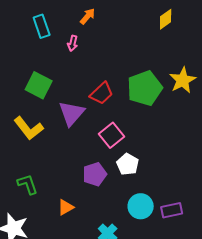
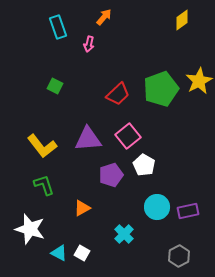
green square: (39, 85) -> (55, 86), size x0.6
purple triangle: (72, 113) -> (88, 139), moved, turned 44
yellow L-shape: (29, 128) -> (42, 146), moved

